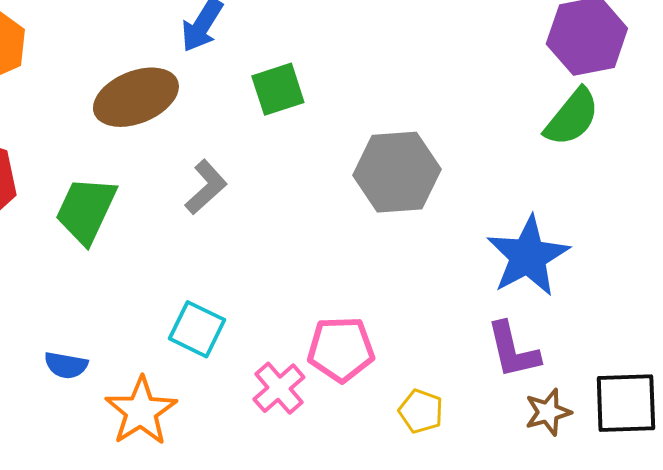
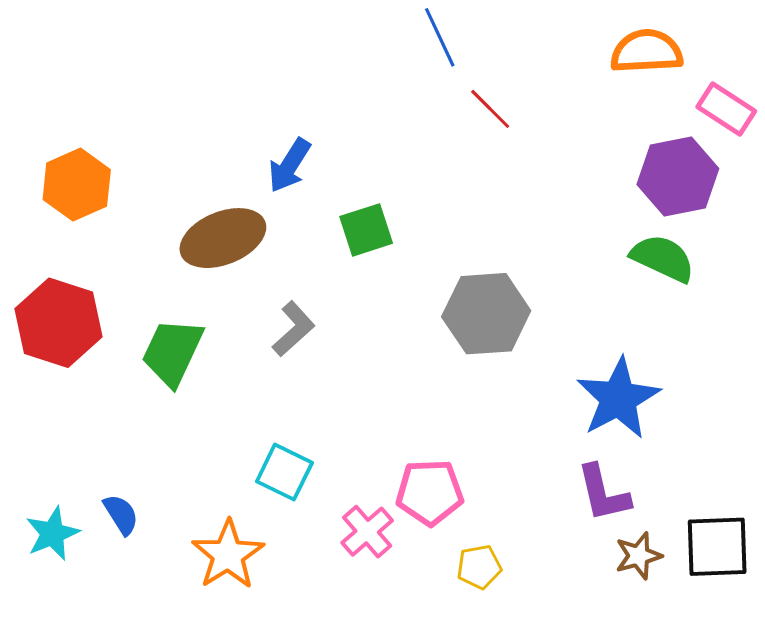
green semicircle: (572, 117) -> (663, 258), turned -104
blue semicircle: (66, 365) -> (121, 514), moved, turned -132
yellow pentagon: (421, 411) -> (479, 567), moved, turned -30

